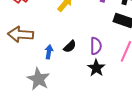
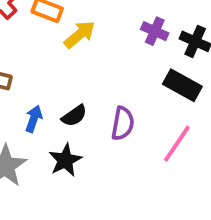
black star: (96, 68) -> (65, 160), moved

